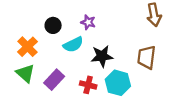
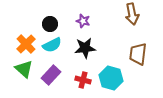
brown arrow: (154, 15) -> (132, 14), moved
cyan semicircle: (73, 45) -> (52, 45), moved
black star: (102, 56) -> (85, 48), moved

